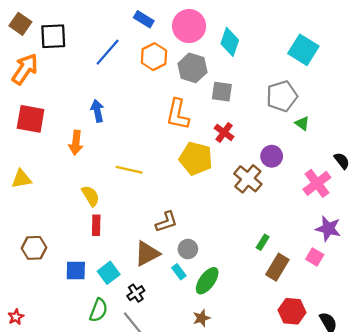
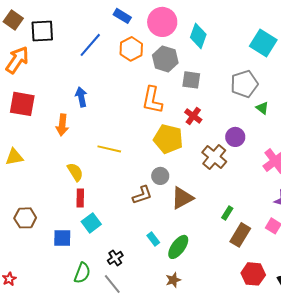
gray circle: (188, 249) -> (160, 176), moved
brown triangle: (147, 254) -> (182, 198), moved
cyan square: (109, 273) -> (91, 223), moved

